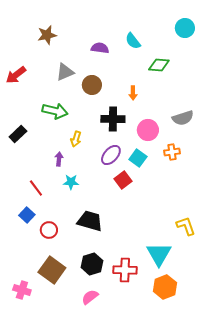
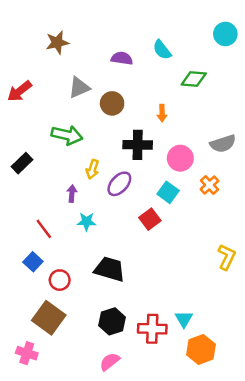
orange cross: (172, 152) -> (210, 185), turned -35
purple ellipse: (111, 155) -> (119, 184), moved
yellow L-shape: (186, 226) -> (227, 257), moved, turned 45
cyan triangle: (159, 254) -> (184, 319), moved, size x0.6
brown square: (52, 270) -> (49, 318), moved

